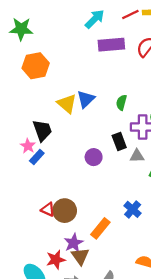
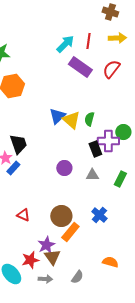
red line: (130, 14) -> (88, 41), moved, turned -56
purple rectangle: (111, 45) -> (80, 67), turned 40
yellow triangle: (67, 104) -> (71, 120), moved
black rectangle: (119, 141) -> (95, 149), moved
gray triangle: (137, 156) -> (92, 175), moved
brown circle: (65, 211) -> (61, 216), moved

